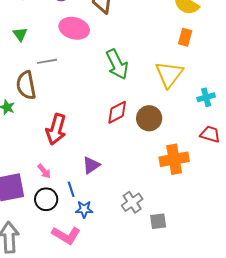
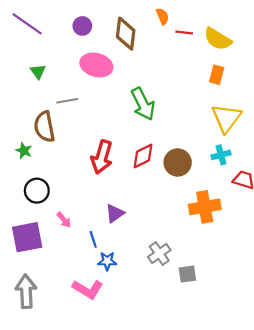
yellow triangle: (169, 74) -> (226, 118), moved
cyan cross: (206, 97) -> (221, 155), moved
red arrow: (56, 129) -> (102, 157), moved
black circle: (46, 199) -> (37, 191), moved

